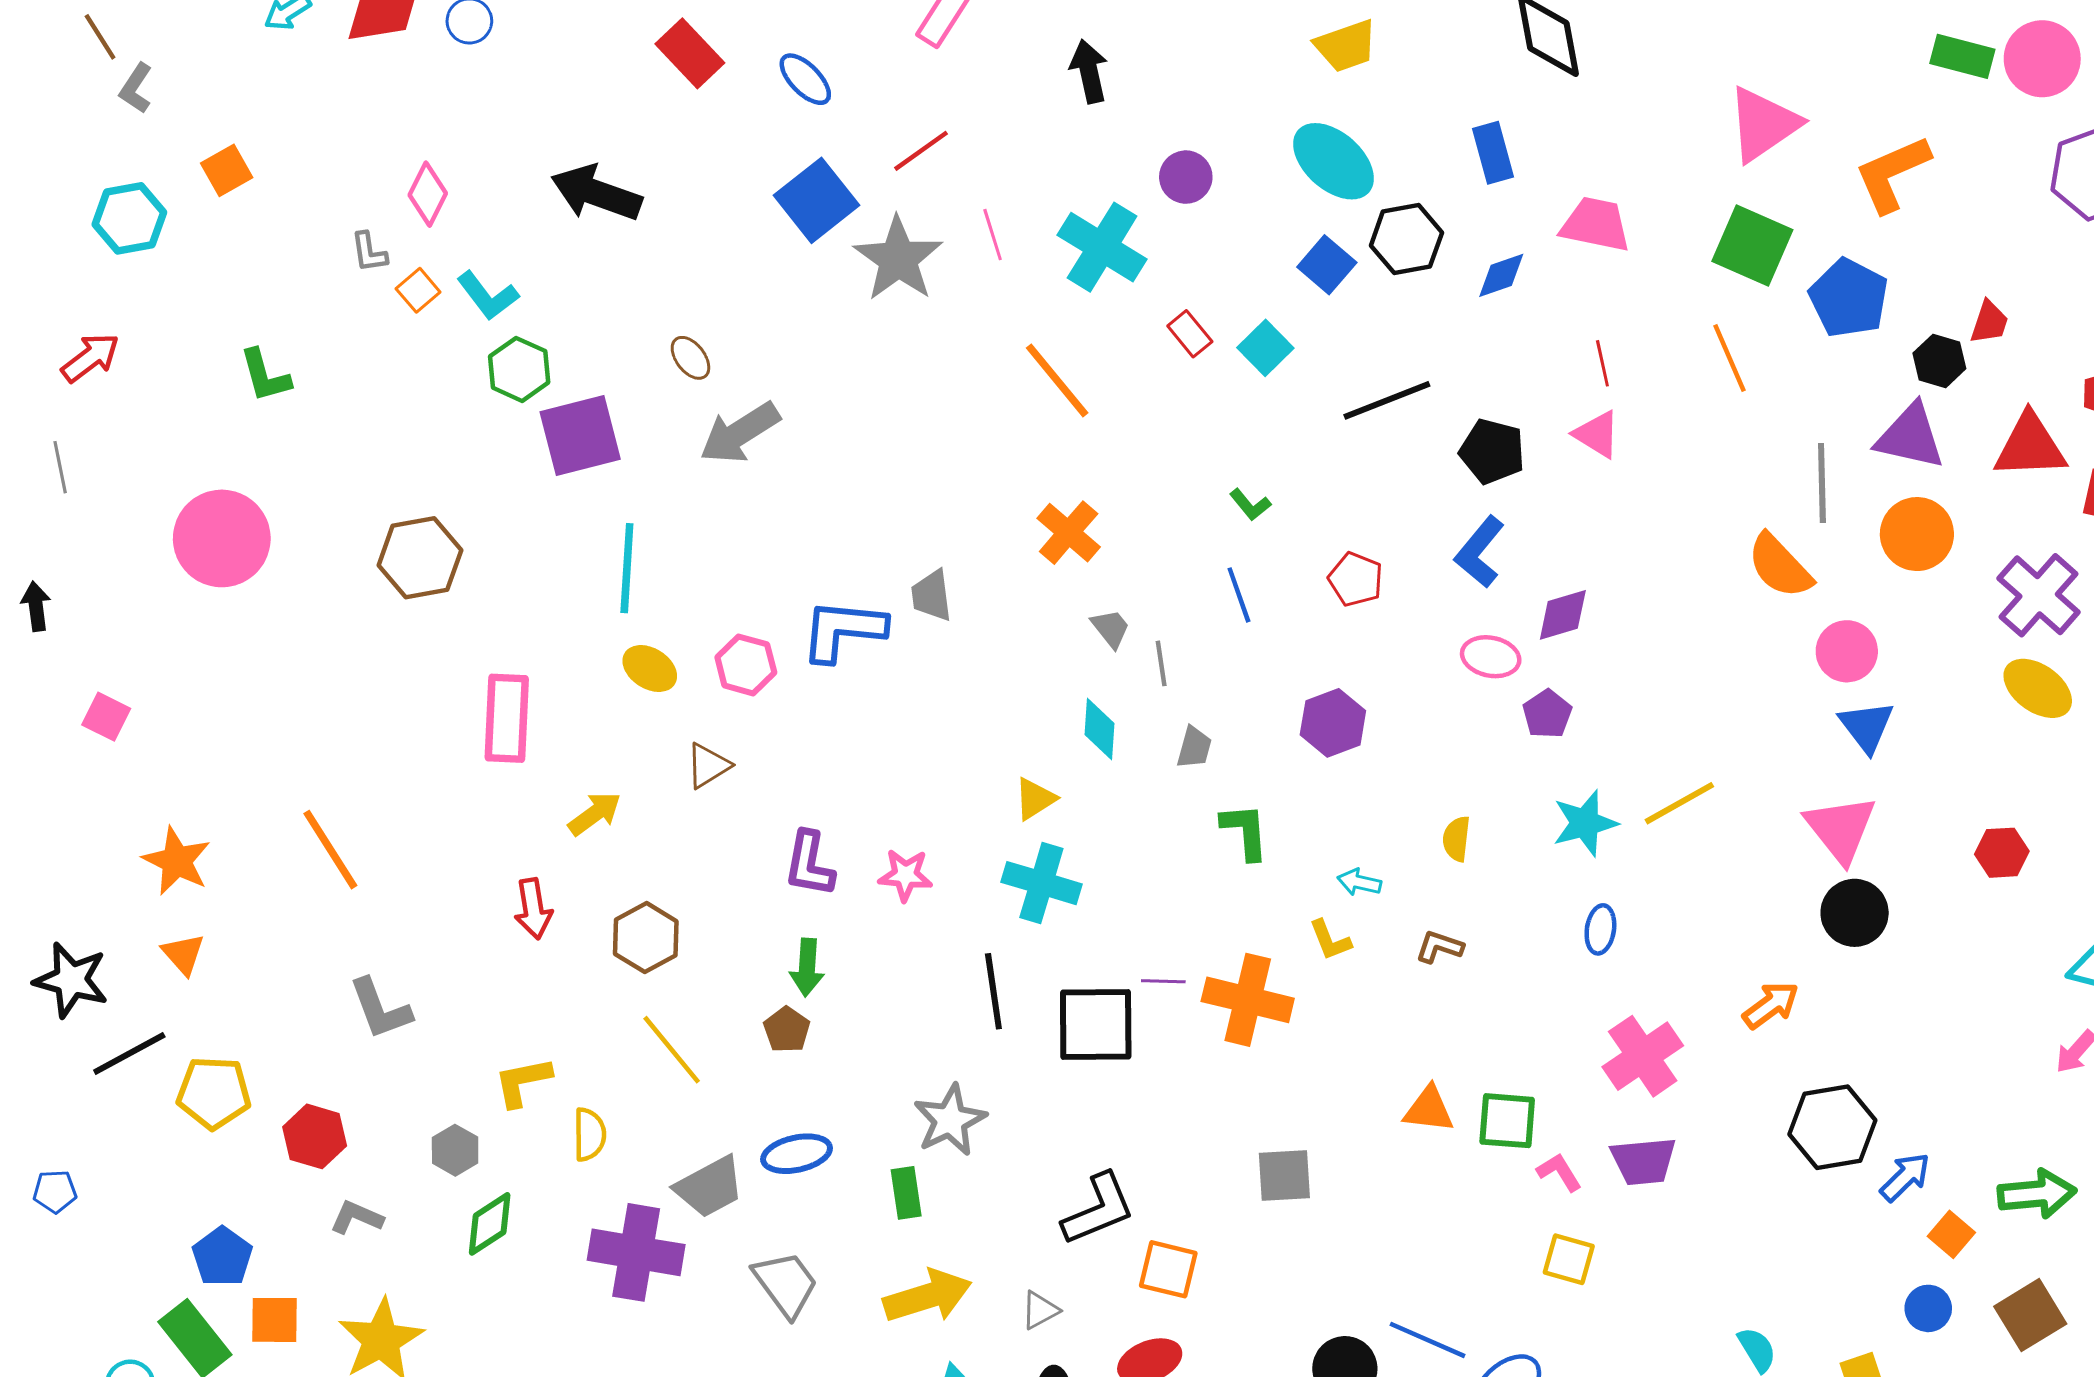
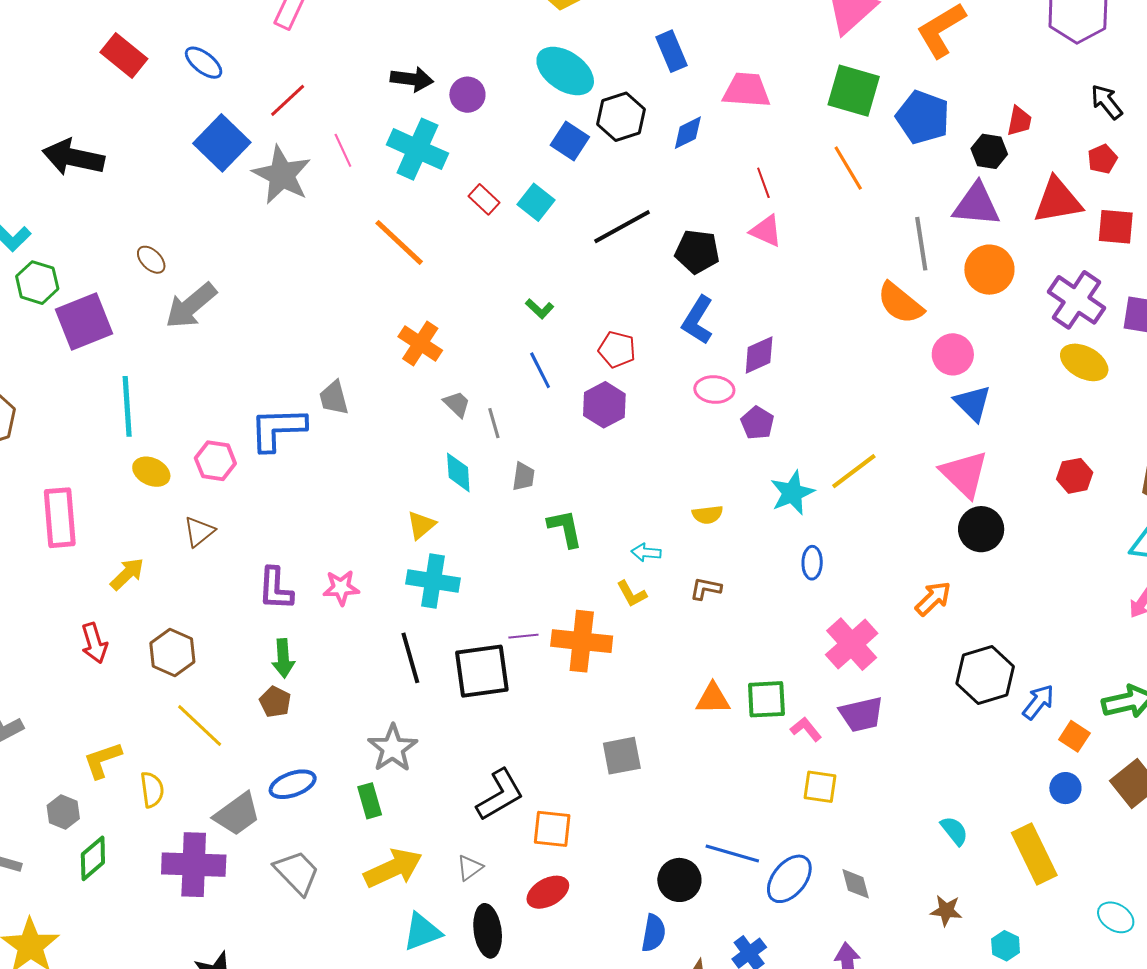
black arrow: (1089, 71) -> (412, 79), moved, turned 117
purple hexagon: (1333, 723) -> (604, 405), moved
yellow semicircle: (1456, 839) -> (707, 515), turned -96

